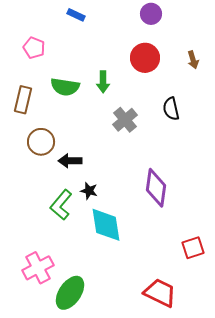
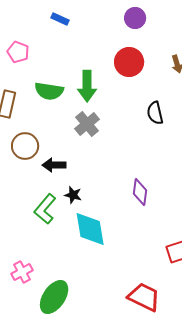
green arrow: (103, 82) -> (87, 86), size x1.4
gray cross: (125, 120) -> (87, 124), moved
purple diamond: (156, 188) -> (140, 192), size x0.7
pink cross: (38, 268) -> (22, 272), size x0.7

